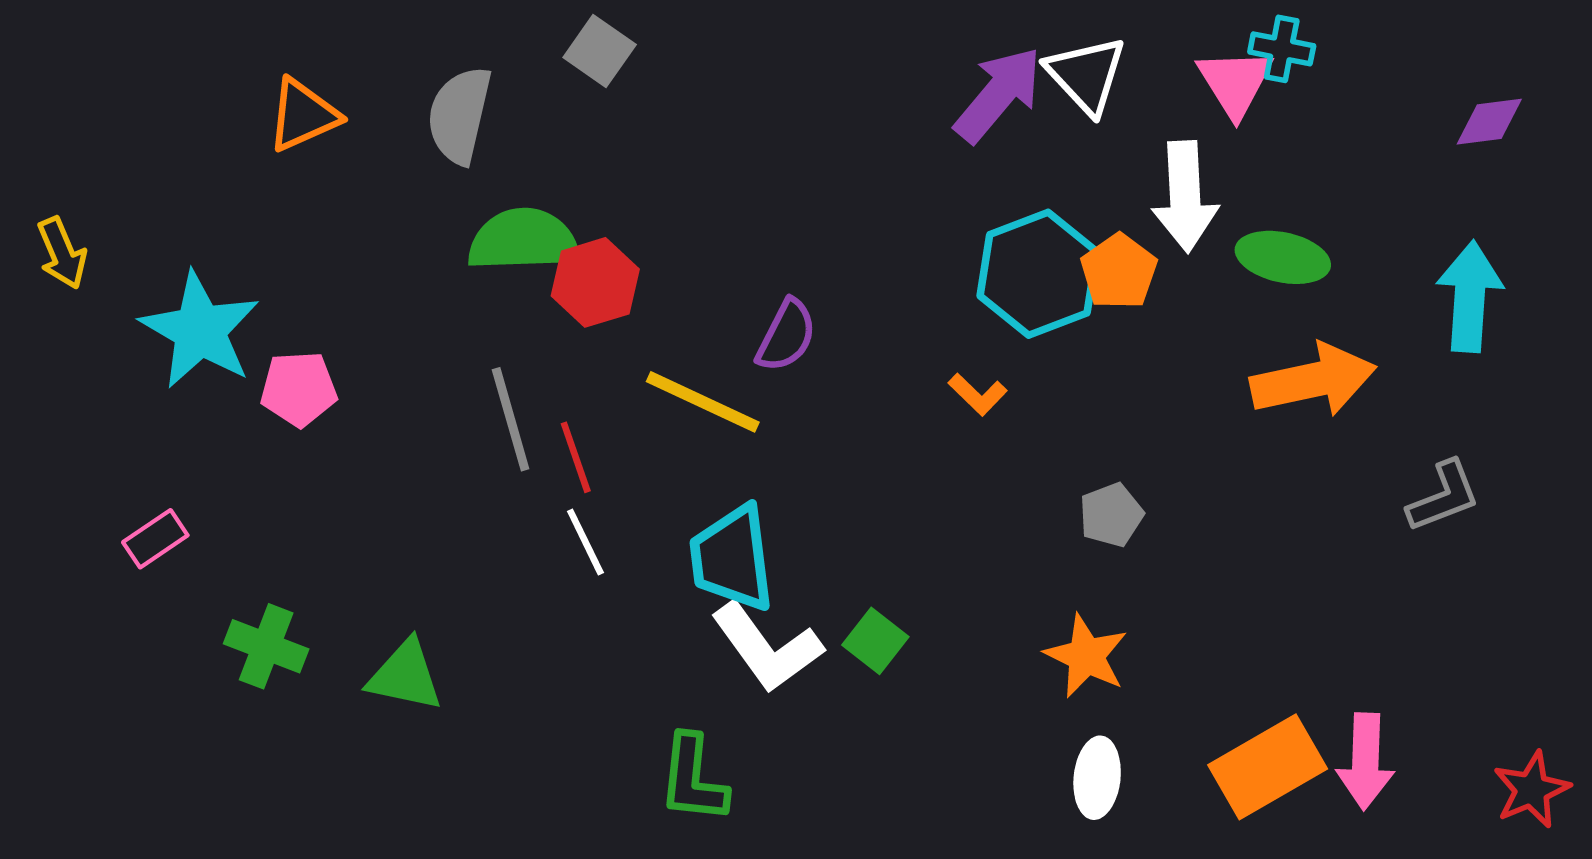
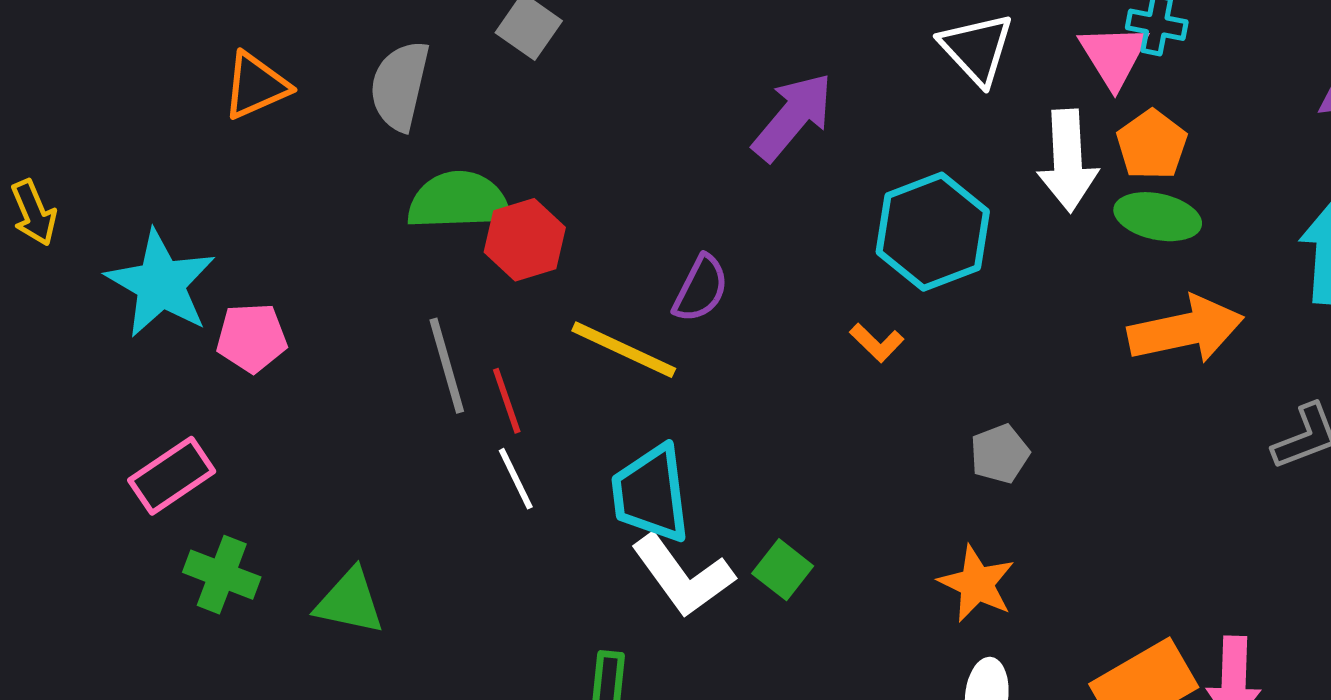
purple arrow: (998, 94) -> (793, 117), moved
orange pentagon: (1119, 272) -> (1152, 145), moved
pink rectangle: (155, 539) -> (172, 476), moved, size x1.4

